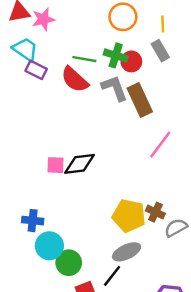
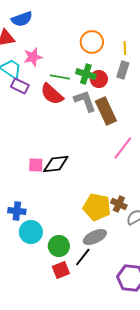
pink star: (43, 19) -> (33, 57), moved
gray rectangle: (160, 51) -> (123, 70), turned 48
green circle: (69, 263) -> (59, 246), moved

